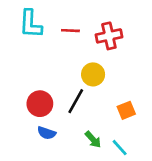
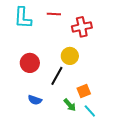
red line: (70, 31) -> (54, 14), moved
red circle: (40, 104) -> (30, 63), moved
orange square: (126, 110) -> (84, 91), moved

